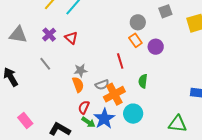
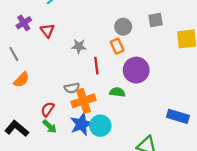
purple circle: (156, 47) -> (136, 70), moved, size x1.5
gray star: (81, 70) -> (79, 46), moved
green semicircle: (143, 81) -> (117, 92), turned 80
orange semicircle: (78, 85) -> (21, 80), moved, turned 56
blue star: (104, 119) -> (81, 124), moved

